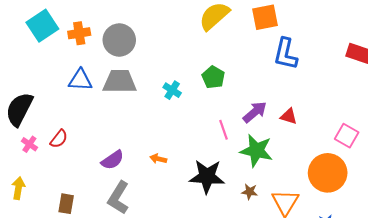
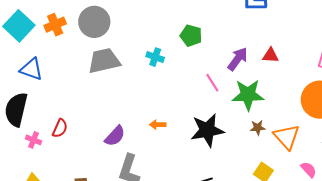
blue triangle: (80, 80) -> (31, 69), moved, turned 30
brown star: (250, 192) -> (258, 128), moved

